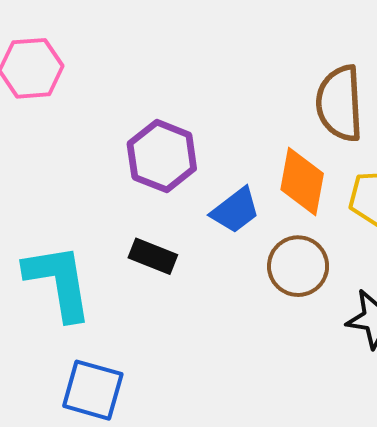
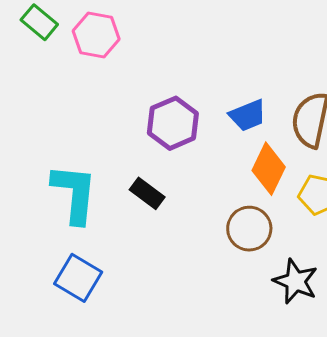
blue trapezoid: (235, 210) -> (248, 115), moved

